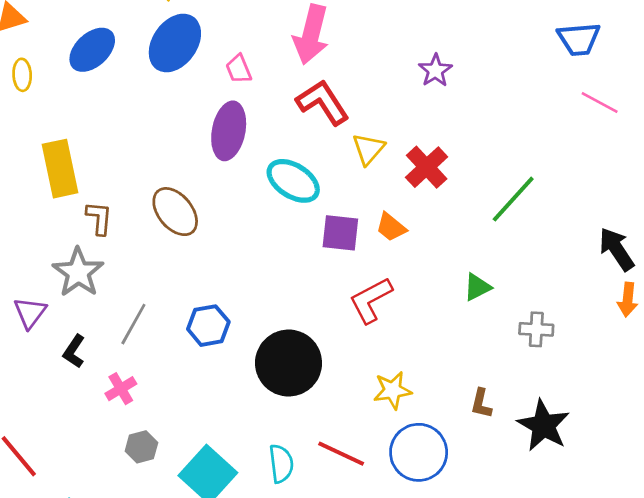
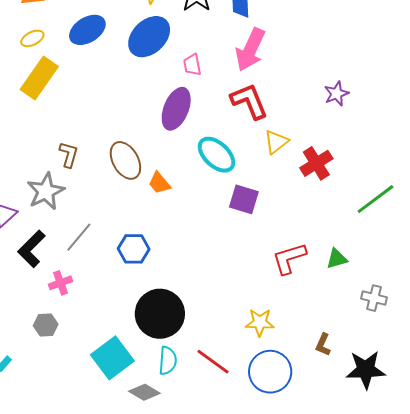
yellow ellipse: (22, 75) -> (32, 38), turned 55
yellow rectangle: (60, 169) -> (39, 78), moved, turned 36
orange trapezoid: (391, 227) -> (159, 183), moved
red L-shape: (371, 300) -> (289, 258), moved
black L-shape: (74, 351) -> (31, 249), size x1.5
black circle: (289, 363) -> (160, 314), moved
black star: (543, 425) -> (366, 370), turned 30
gray hexagon: (141, 447) -> (46, 325), moved

